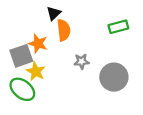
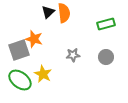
orange semicircle: (64, 30) -> (64, 13), moved
yellow star: (36, 71) -> (43, 74), moved
gray circle: (114, 77) -> (106, 57), moved, size x0.6

